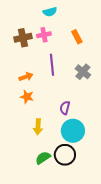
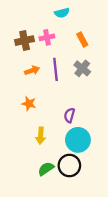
cyan semicircle: (50, 12) -> (62, 13), moved
gray cross: (83, 72) -> (82, 68), moved
orange arrow: (26, 77) -> (32, 70), moved

